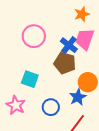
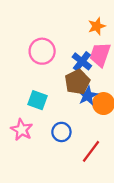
brown pentagon: (65, 63) -> (77, 82), turned 30
blue star: (78, 97) -> (88, 96), moved

